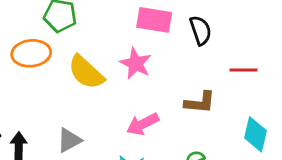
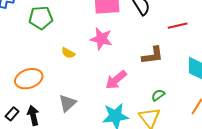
orange ellipse: (31, 53) -> (29, 79), moved
yellow semicircle: (86, 72) -> (68, 53), size x0.5

